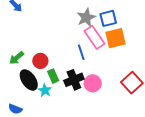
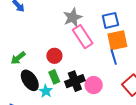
gray star: (86, 18) -> (73, 17), moved
pink rectangle: (95, 37) -> (83, 37), moved
blue line: (81, 52) -> (114, 57), moved
red circle: (40, 61) -> (54, 56), moved

